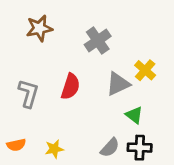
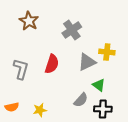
brown star: (39, 28) -> (29, 21), turned -30
yellow cross: (145, 70) -> (107, 52), turned -35
gray semicircle: (110, 148) -> (81, 100), moved

